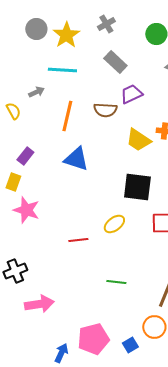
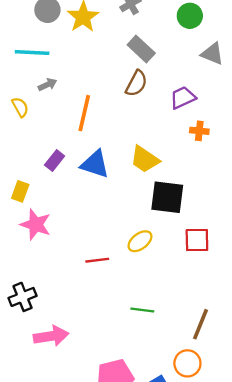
cyan line: (62, 70) -> (32, 53), moved
purple trapezoid: (131, 94) -> (183, 98), moved
brown semicircle: (105, 110) -> (136, 83), moved, turned -65
yellow trapezoid: (138, 140) -> (145, 159), moved
purple rectangle: (25, 156) -> (55, 161), moved

